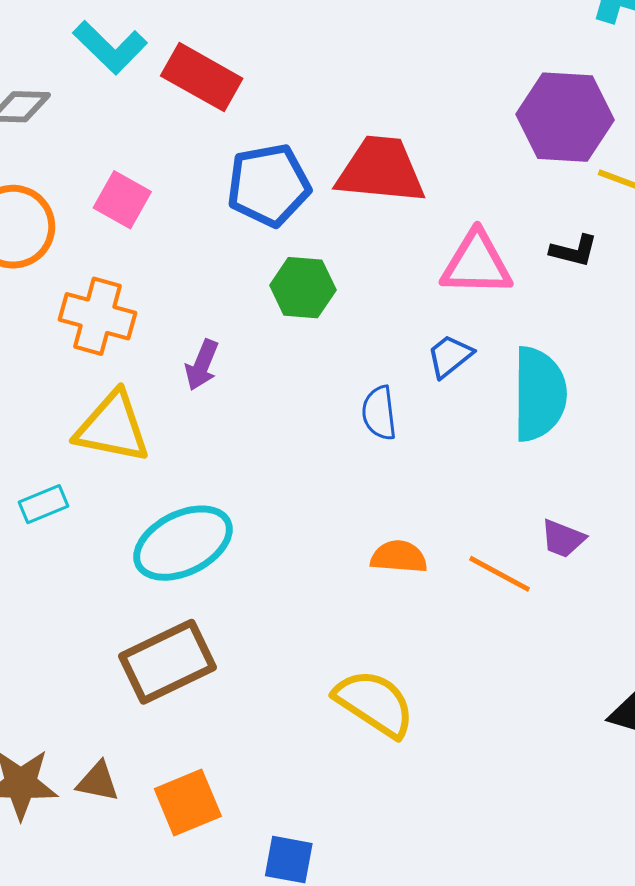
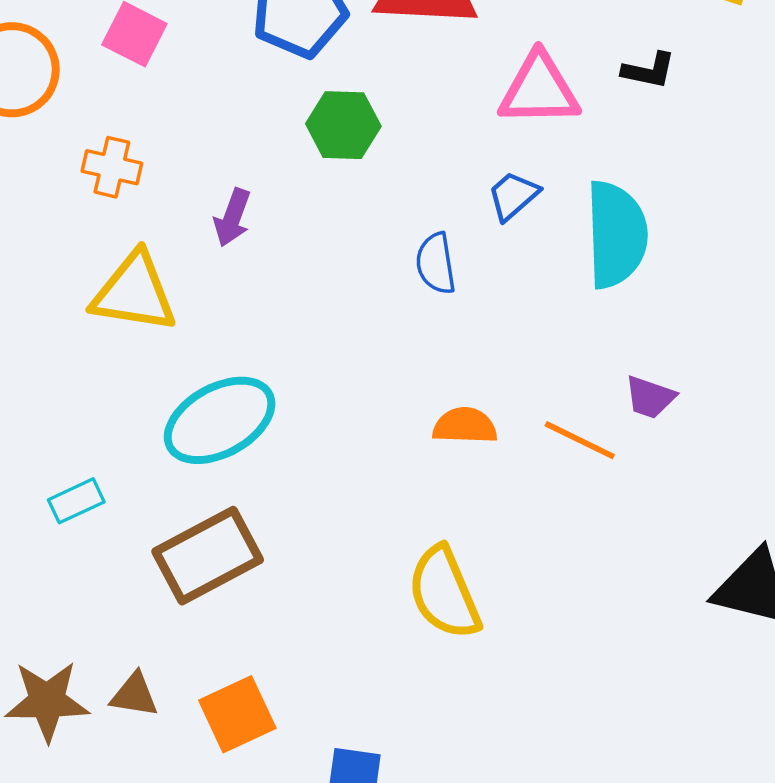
orange cross: (98, 316) -> (112, 167), size x0.7
cyan rectangle: (43, 504) -> (76, 501), moved
yellow semicircle: (374, 703) -> (444, 593), turned -144

